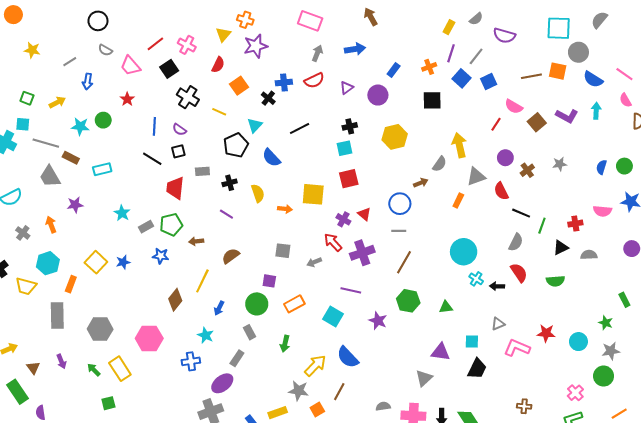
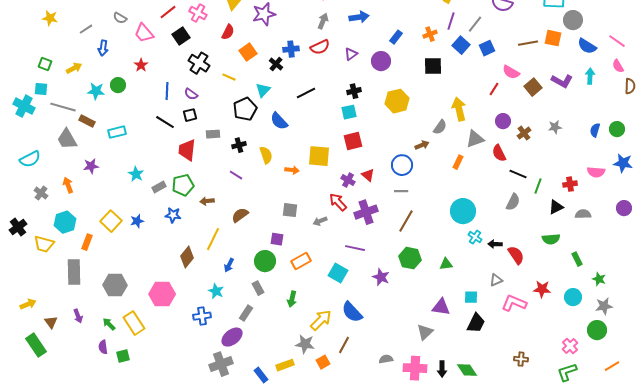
red semicircle: (519, 273) -> (516, 255), moved
green rectangle: (624, 300) -> (577, 259), moved
purple semicircle: (41, 413) -> (103, 347), moved

